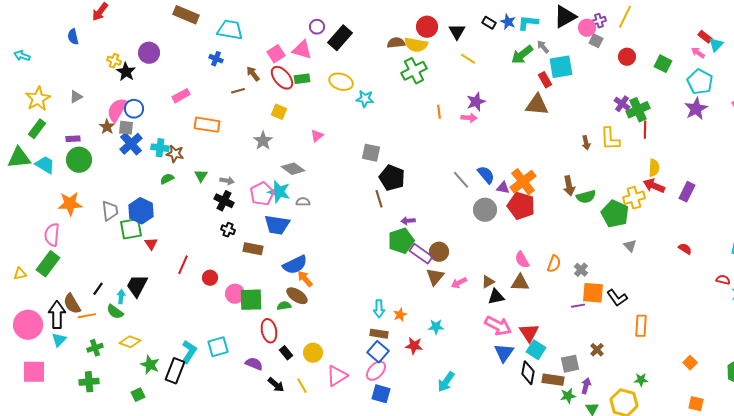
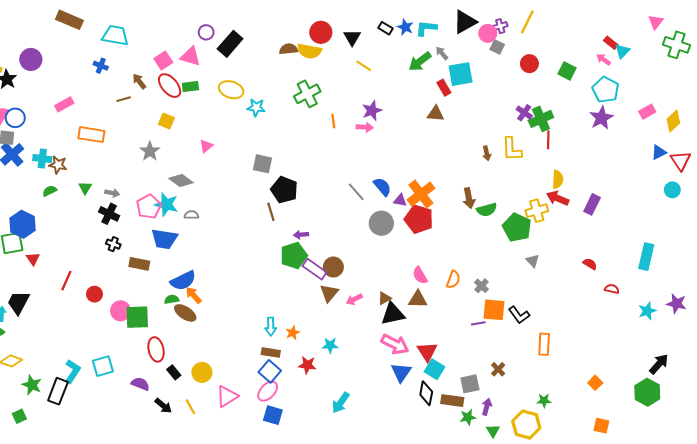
green cross: (414, 71) -> (307, 94), moved
brown triangle: (537, 105) -> (436, 114), size x0.7
red semicircle: (723, 280) -> (612, 289), moved
black triangle: (496, 297) -> (393, 314), size x1.4
green semicircle: (284, 306) -> (172, 299), moved

